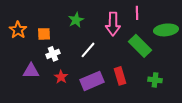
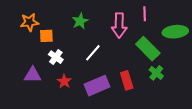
orange star: (18, 30) -> (29, 22), moved, turned 30
white cross: (53, 54) -> (56, 57), turned -32
green cross: (155, 80) -> (156, 73), moved, turned 32

